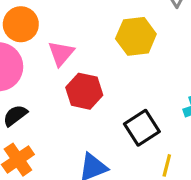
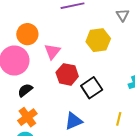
black square: (142, 128) -> (92, 88), moved

